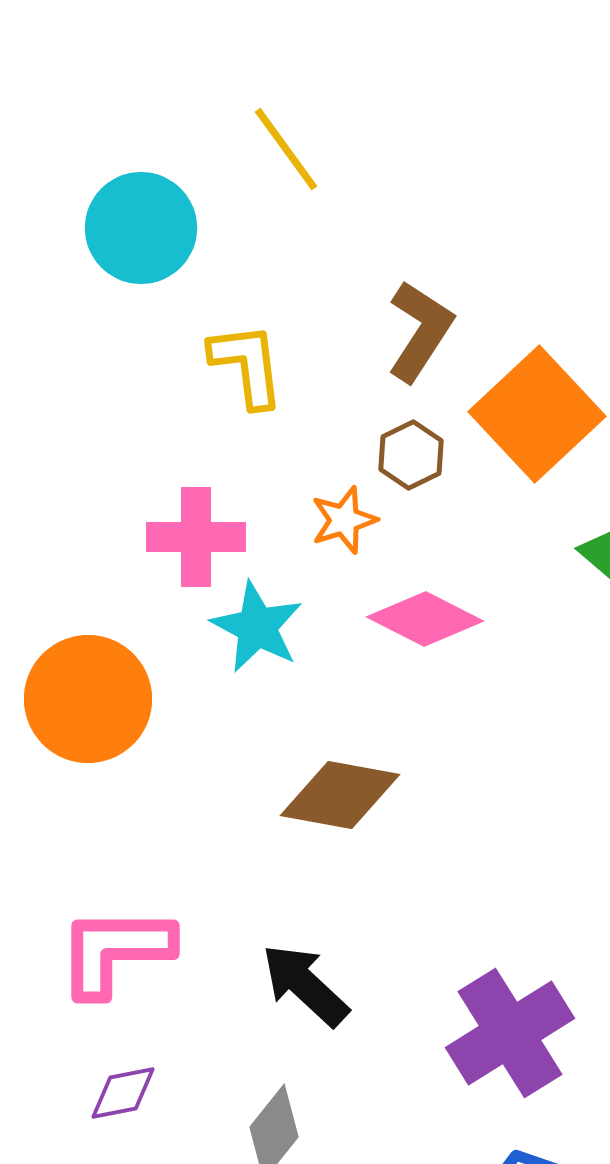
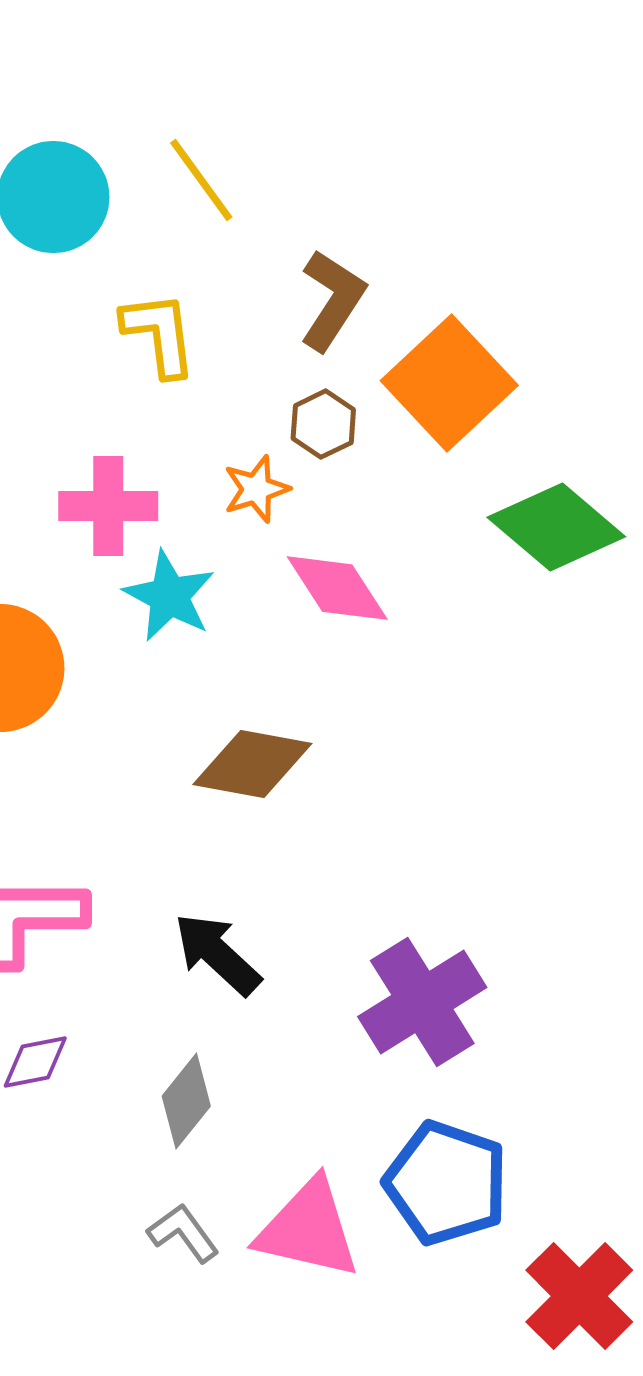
yellow line: (286, 149) -> (201, 180), moved
pink diamond: (425, 619) -> (337, 588), turned 30

